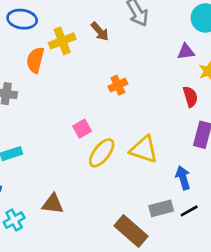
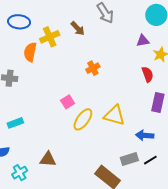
blue arrow: (183, 178) -> (145, 135), turned -66

